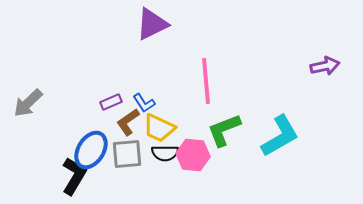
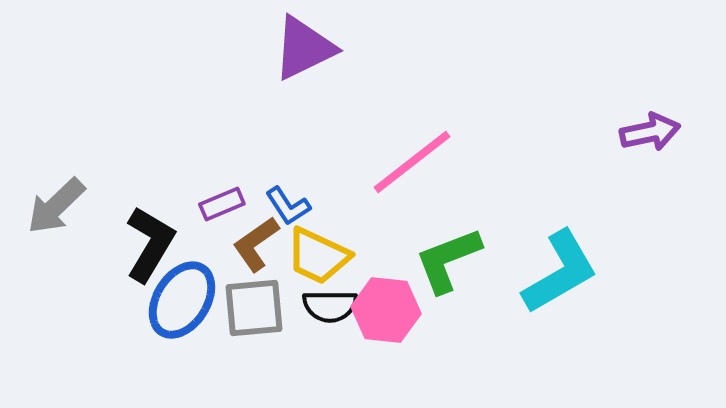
pink line: (206, 81) -> (412, 162), turned 57
black L-shape: (74, 176) -> (150, 244), moved

